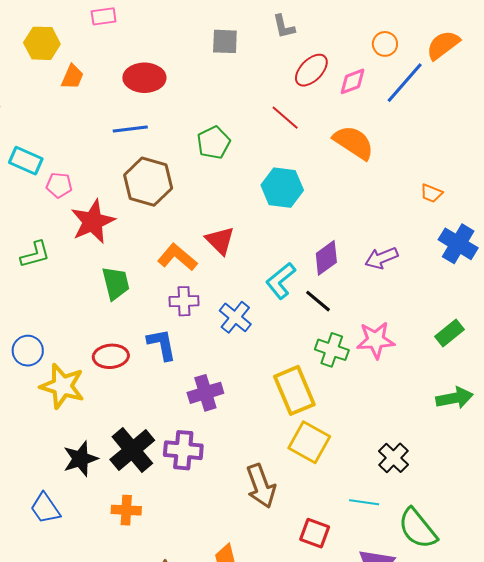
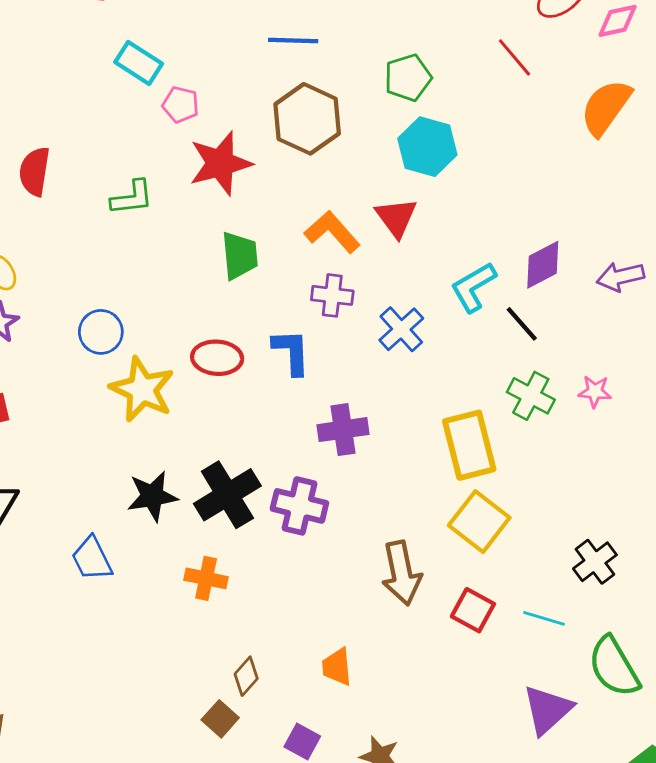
orange semicircle: (354, 142) -> (606, 107), turned -96
cyan hexagon: (282, 188) -> (427, 147), moved
pink star: (376, 340) -> (595, 391), size x0.6
red square: (315, 533) -> (473, 610), moved

